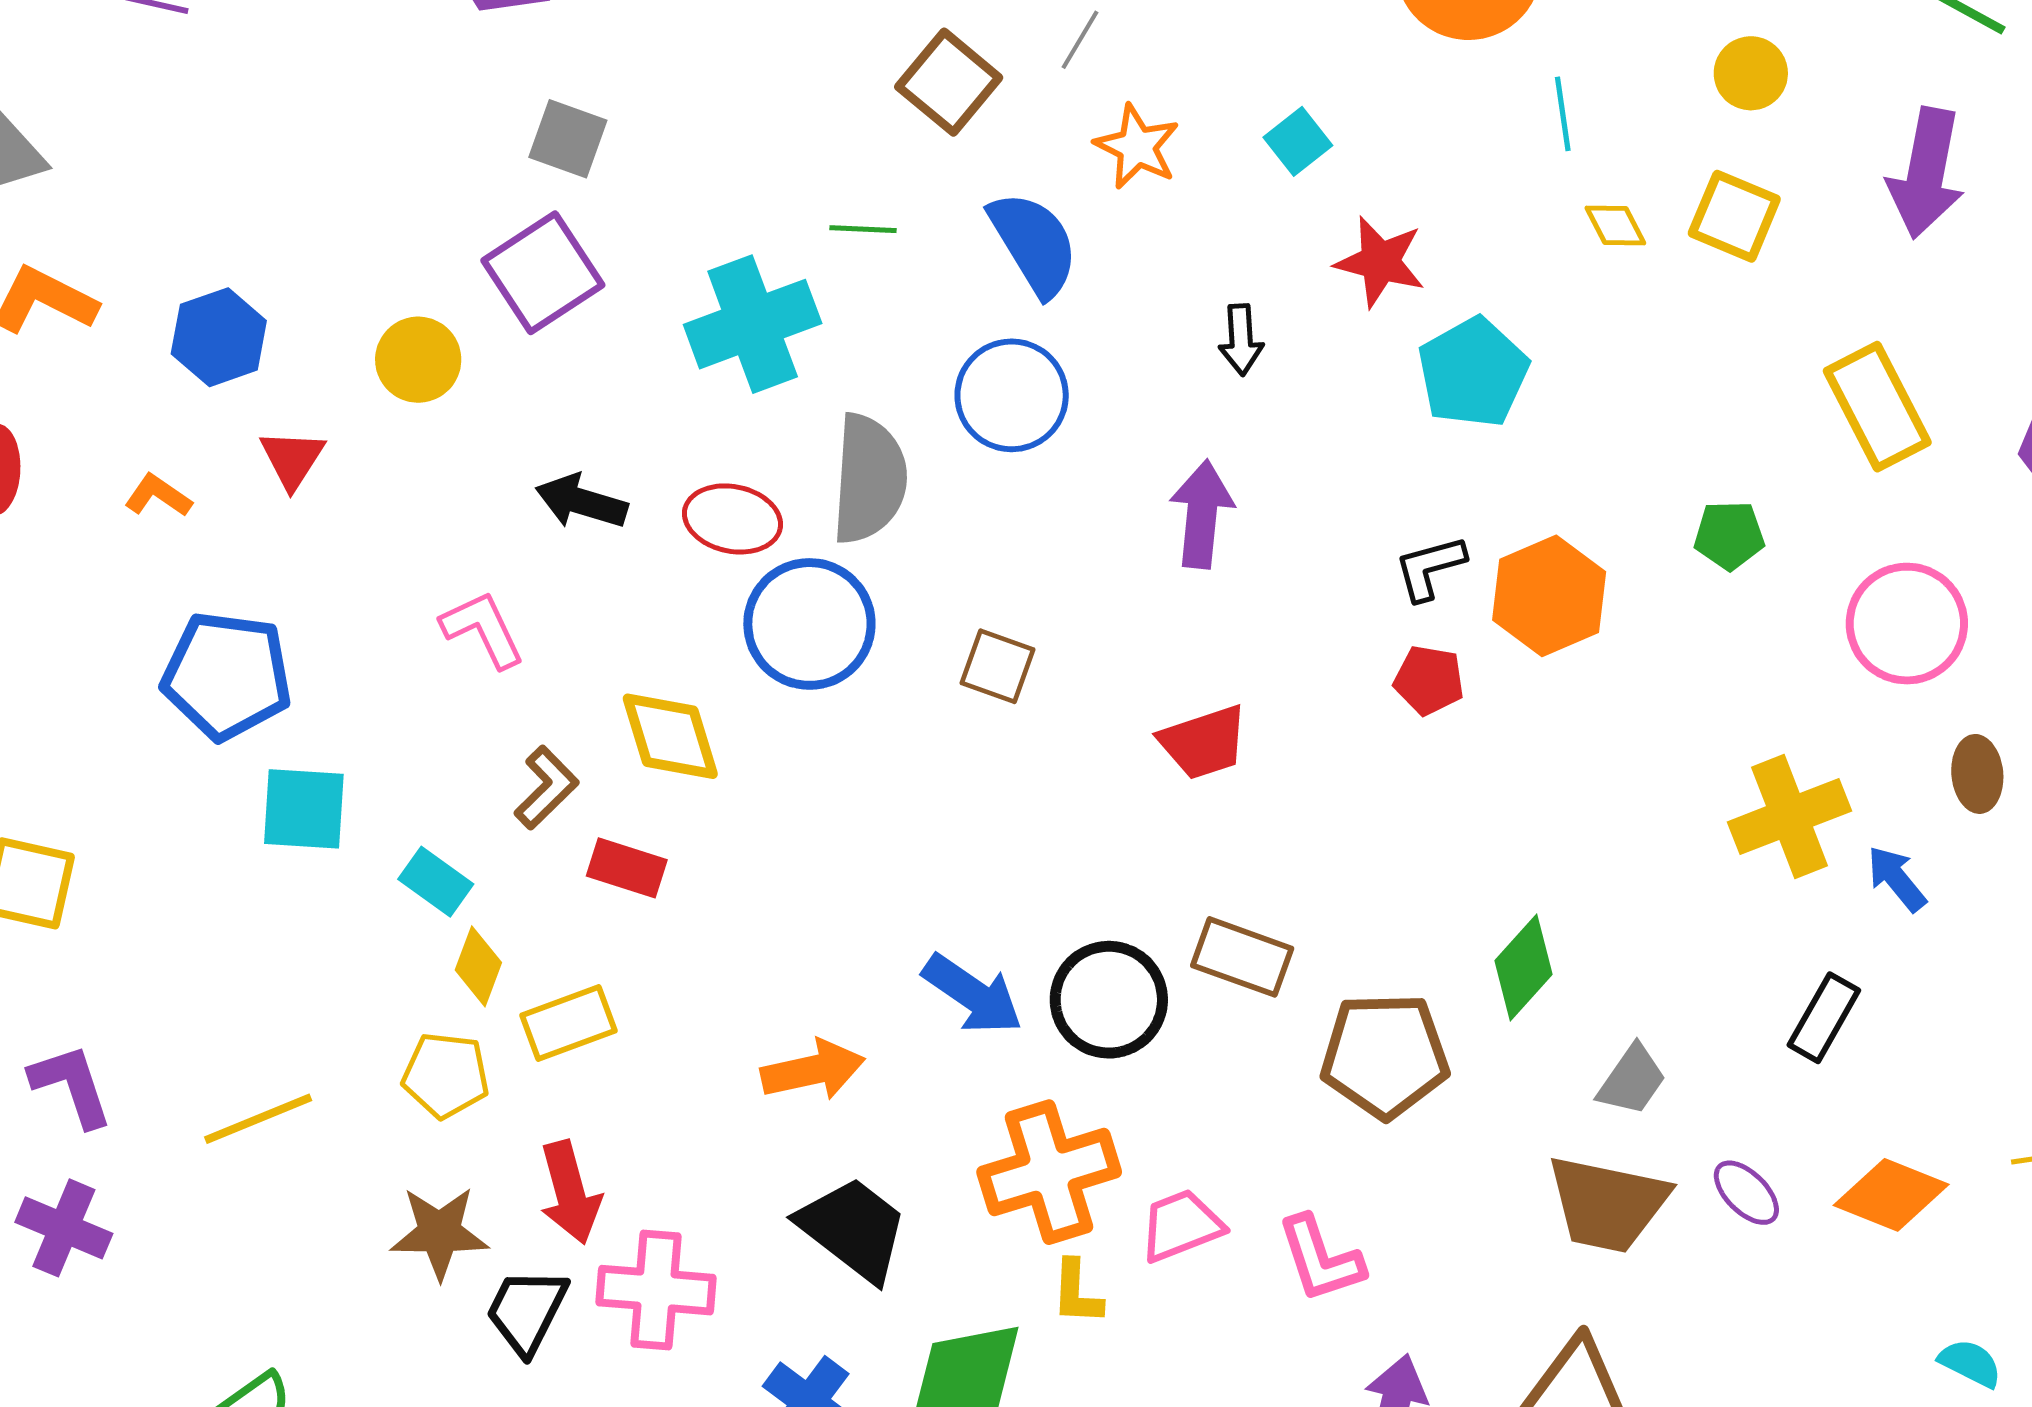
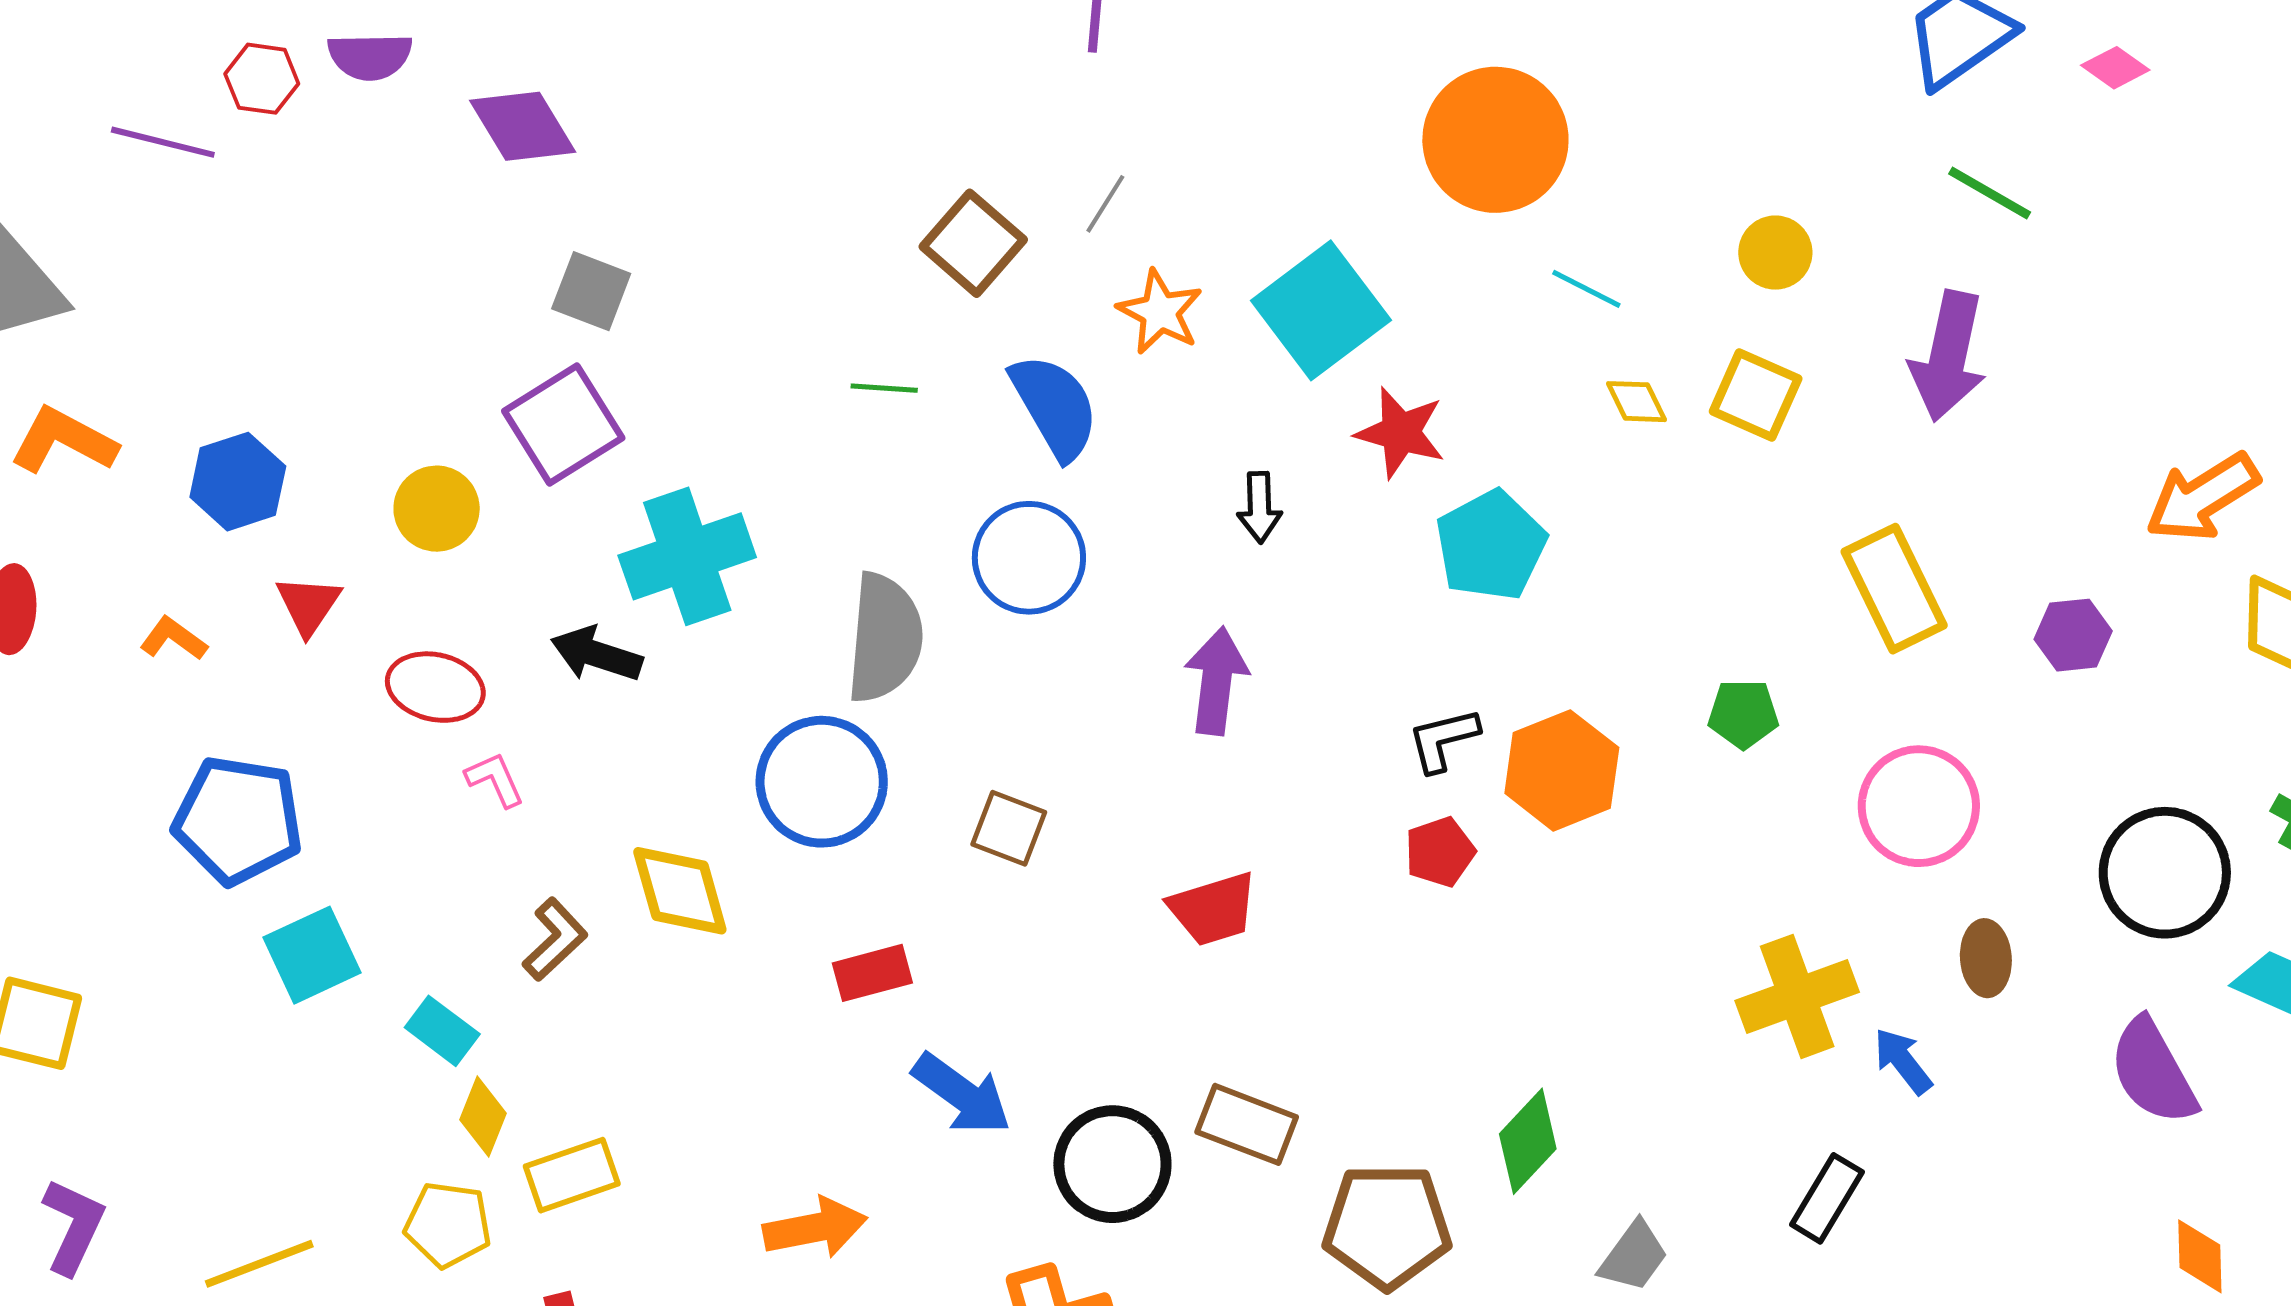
cyan line: (1563, 114) -> (1586, 289), turned -56
cyan square: (1298, 141) -> (1321, 310), size x2.0
cyan cross: (753, 324) -> (687, 556), moved
red ellipse: (732, 519) -> (435, 687), moved
pink L-shape: (483, 629) -> (495, 779), size x0.7
red pentagon: (1429, 680) -> (1440, 852), turned -30
cyan square: (304, 809) -> (312, 955), turned -30
red rectangle: (627, 868) -> (872, 973), moved, turned -34
blue arrow: (973, 994) -> (962, 1094), moved
purple L-shape: (71, 1085) -> (73, 1226), turned 42

